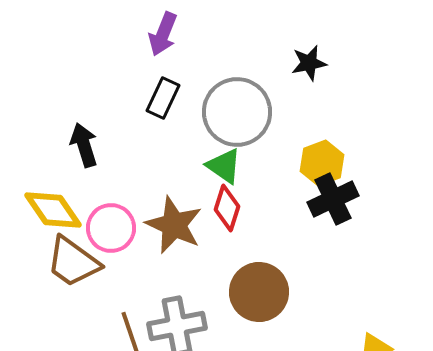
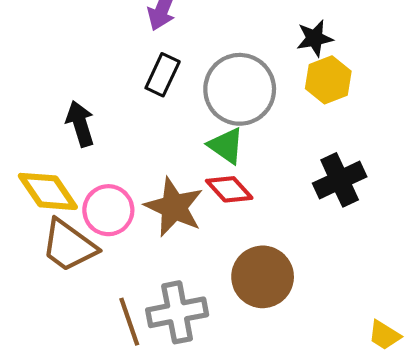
yellow hexagon: (322, 163) -> (328, 80), moved
red diamond: (227, 208) -> (229, 189), turned -60

